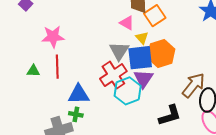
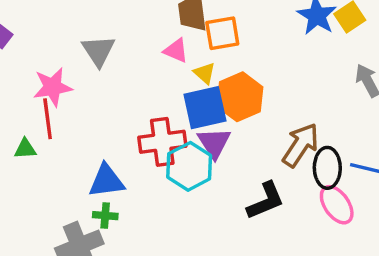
orange square: (155, 16) -> (222, 33), turned 30
gray triangle: (119, 51) -> (98, 51), moved
red line: (57, 67) -> (48, 119), moved
red cross: (113, 75) -> (162, 142), turned 32

